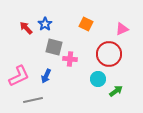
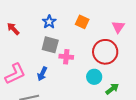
blue star: (45, 24) -> (49, 22), moved
red arrow: (26, 28) -> (13, 29), moved
pink triangle: (122, 29) -> (118, 27), turned -32

